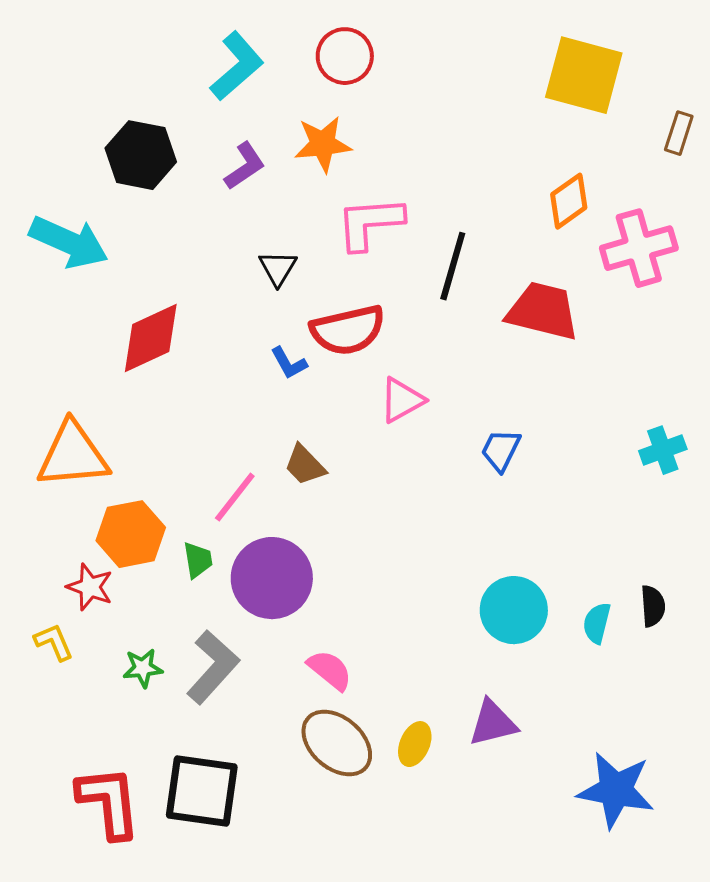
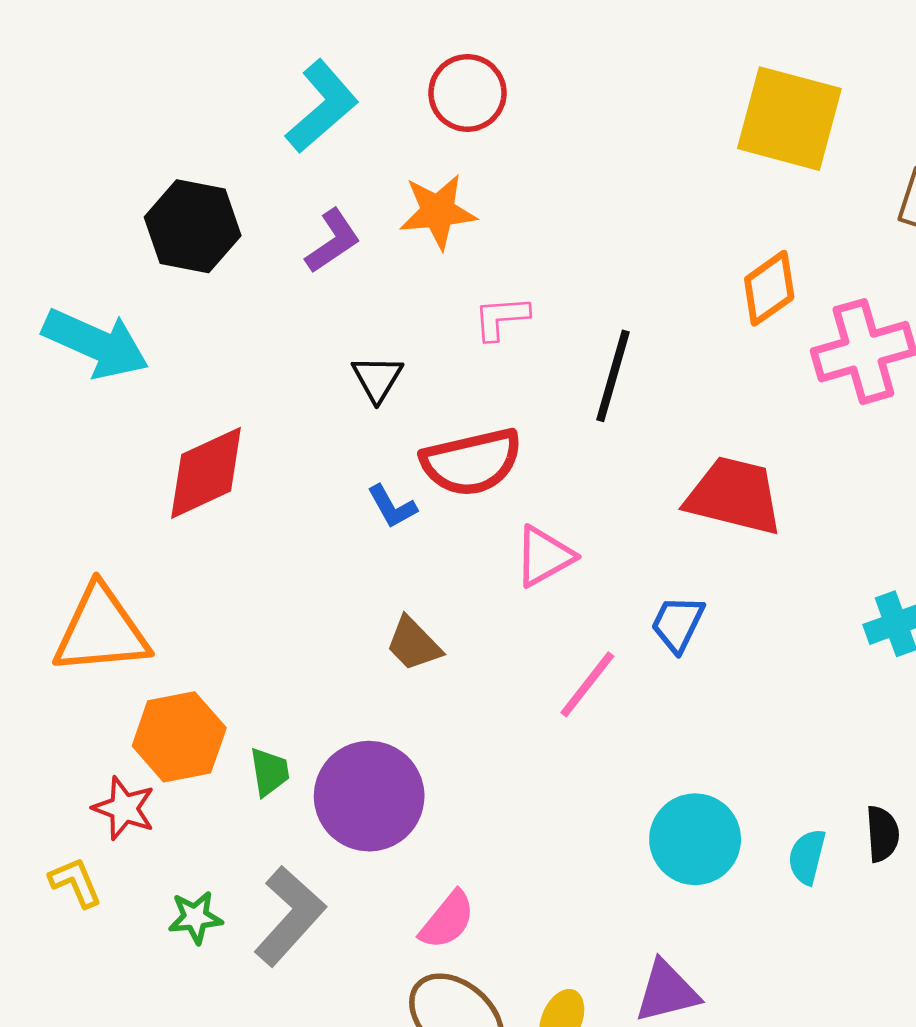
pink L-shape: (370, 223) -> (501, 318), size x0.6
red trapezoid: (543, 311) -> (734, 496), moved
pink line: (235, 497) -> (587, 684), moved
pink semicircle: (330, 670) -> (447, 920), turned 90

